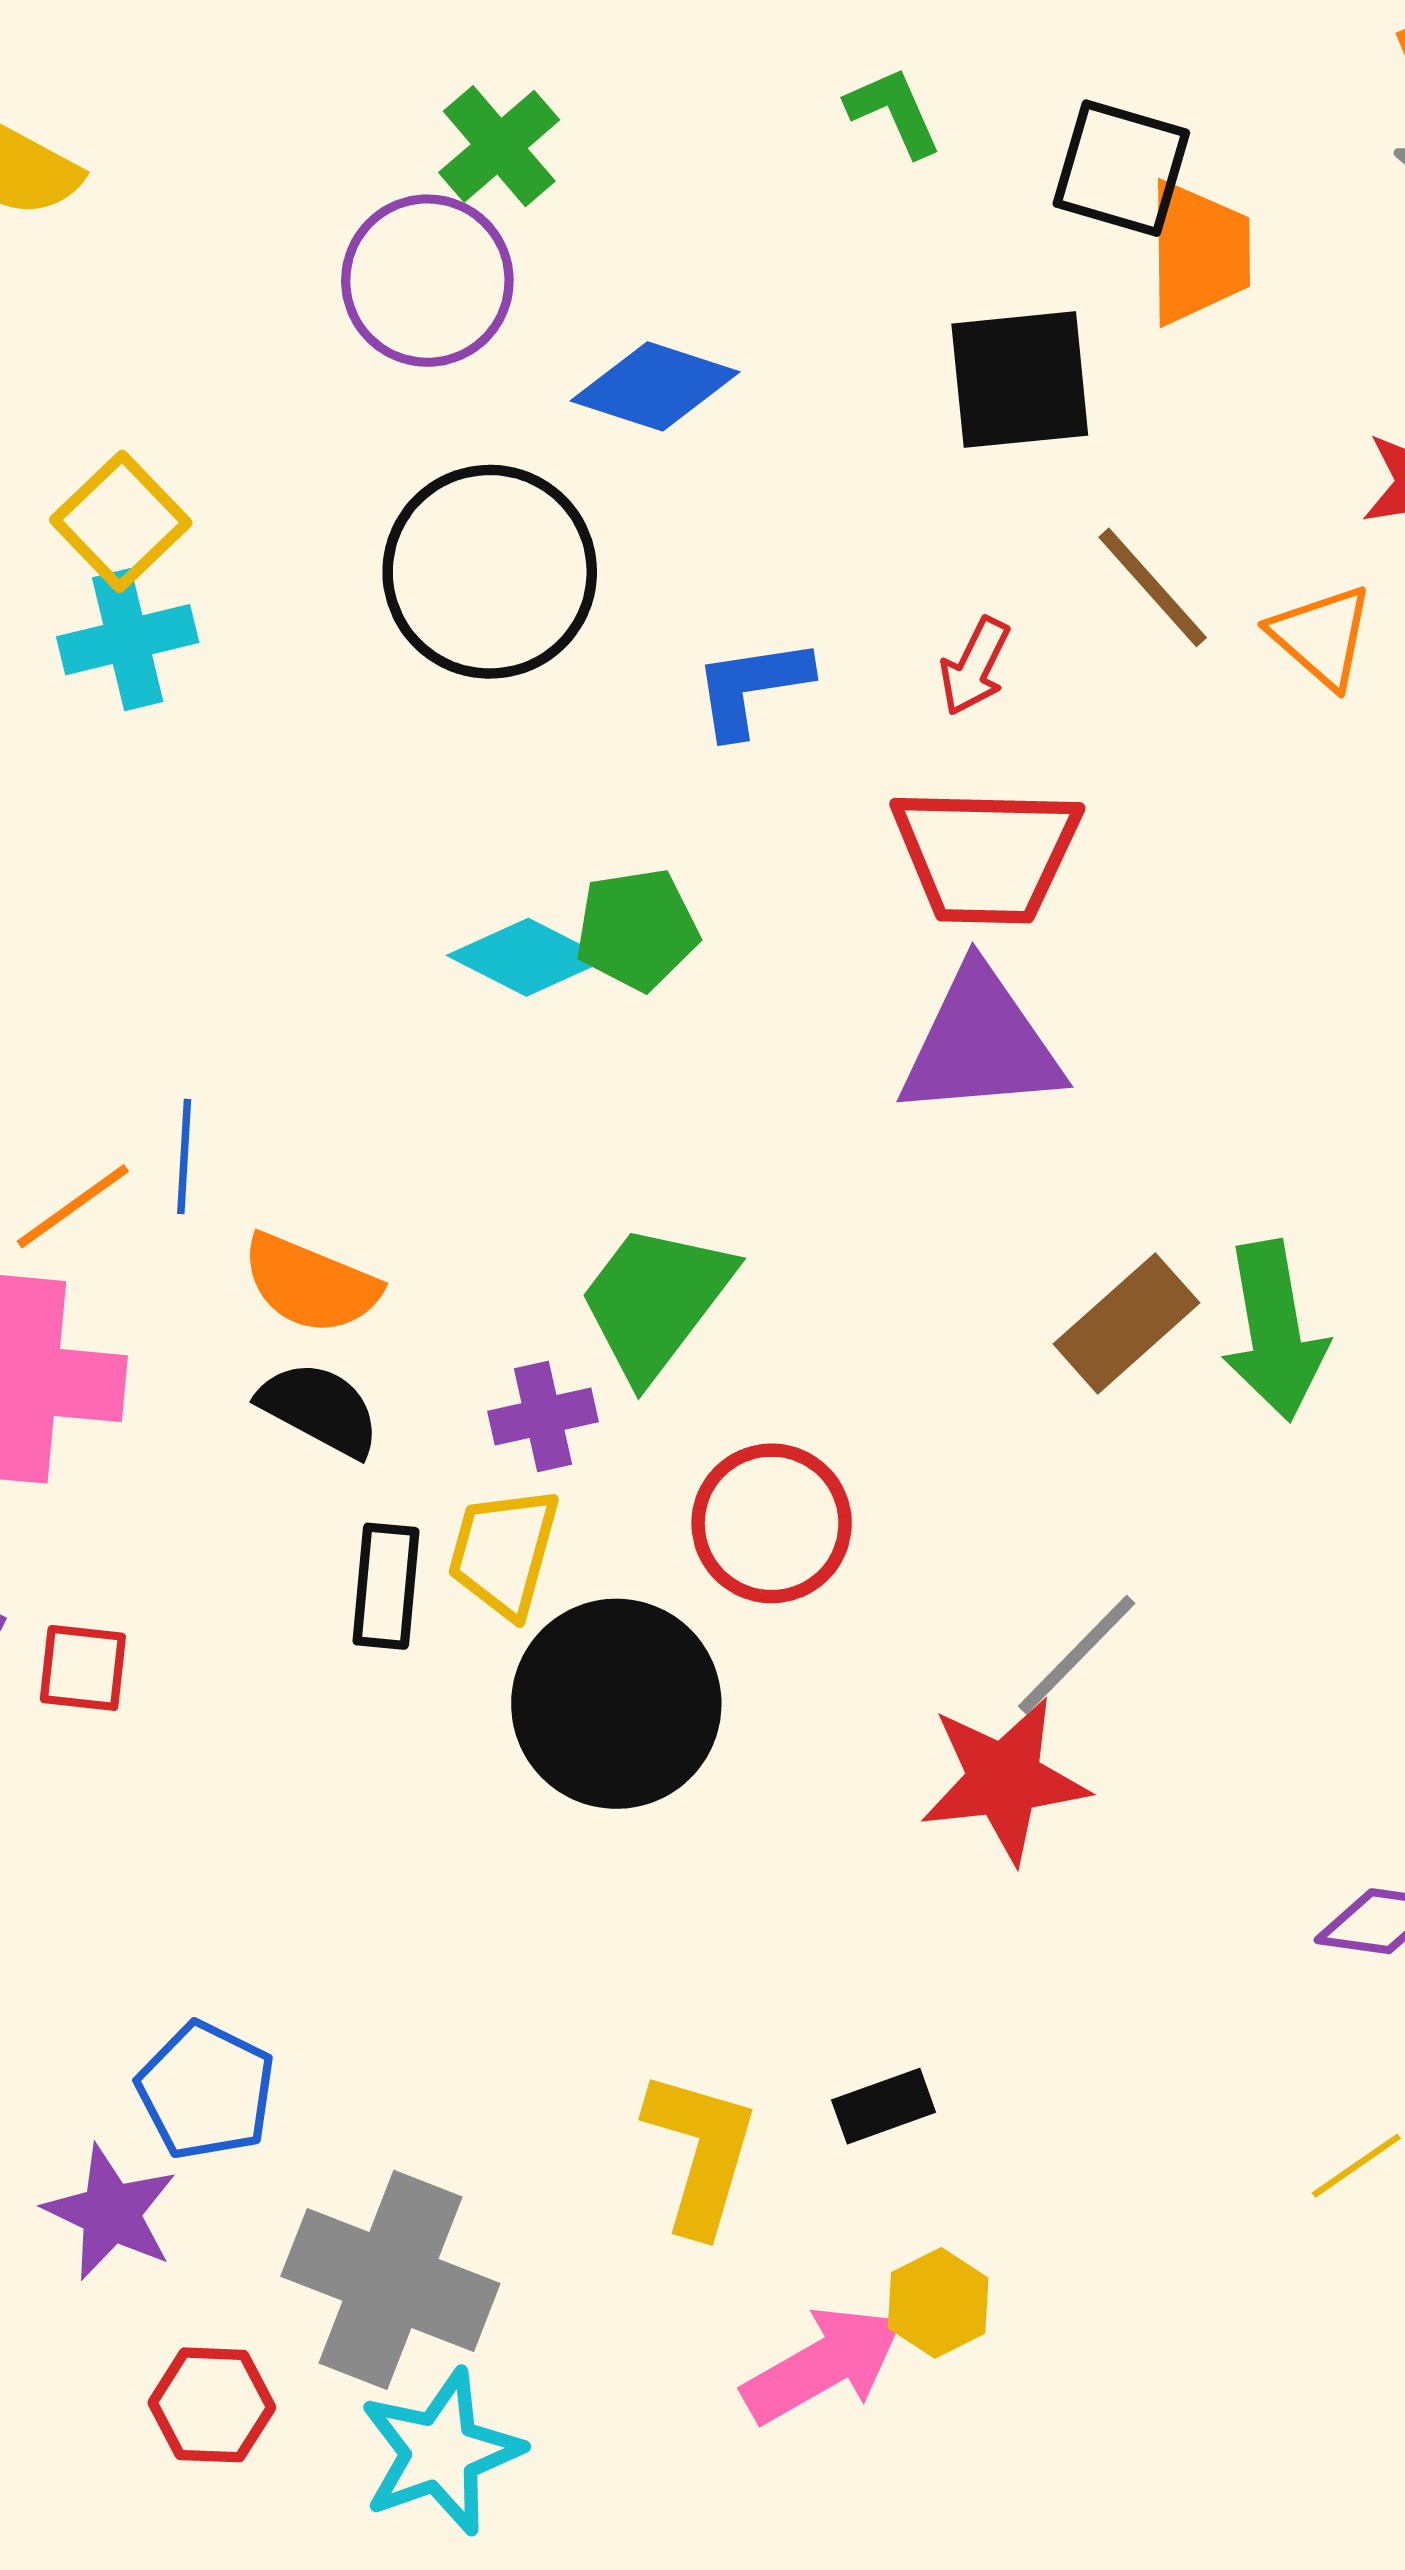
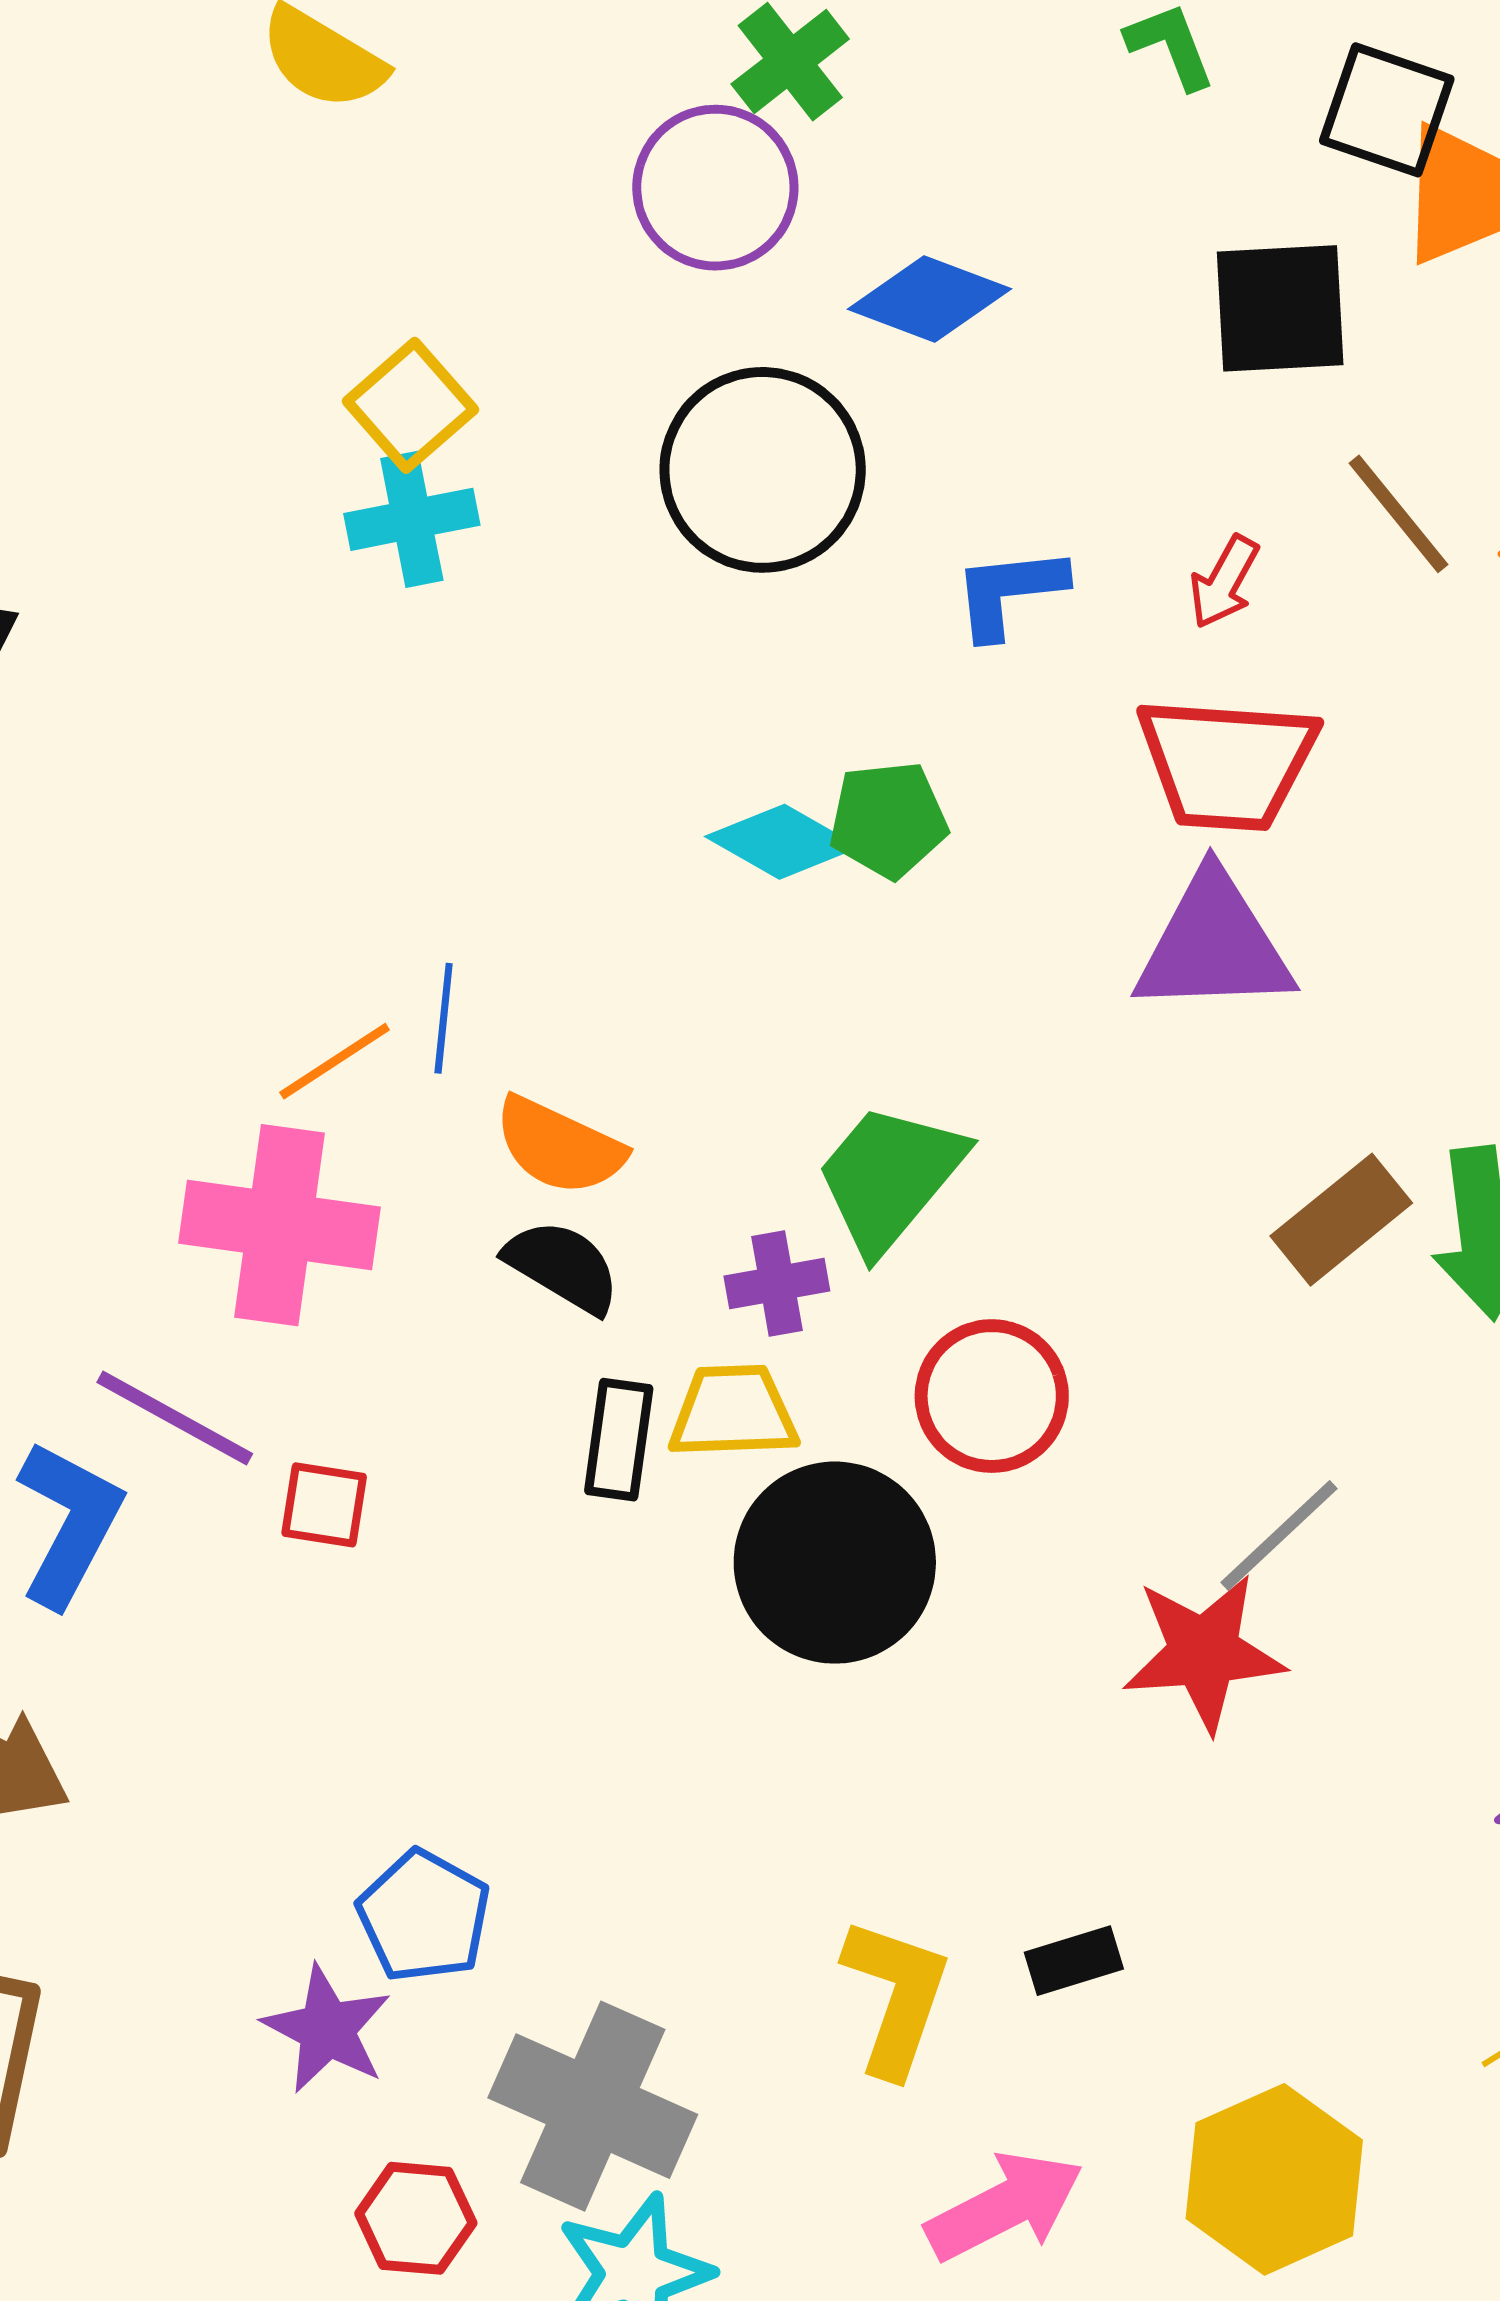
yellow trapezoid: (504, 1552) -> (733, 1412), turned 70
yellow hexagon: (938, 2303) -> (1274, 2179), moved, size x1.8

